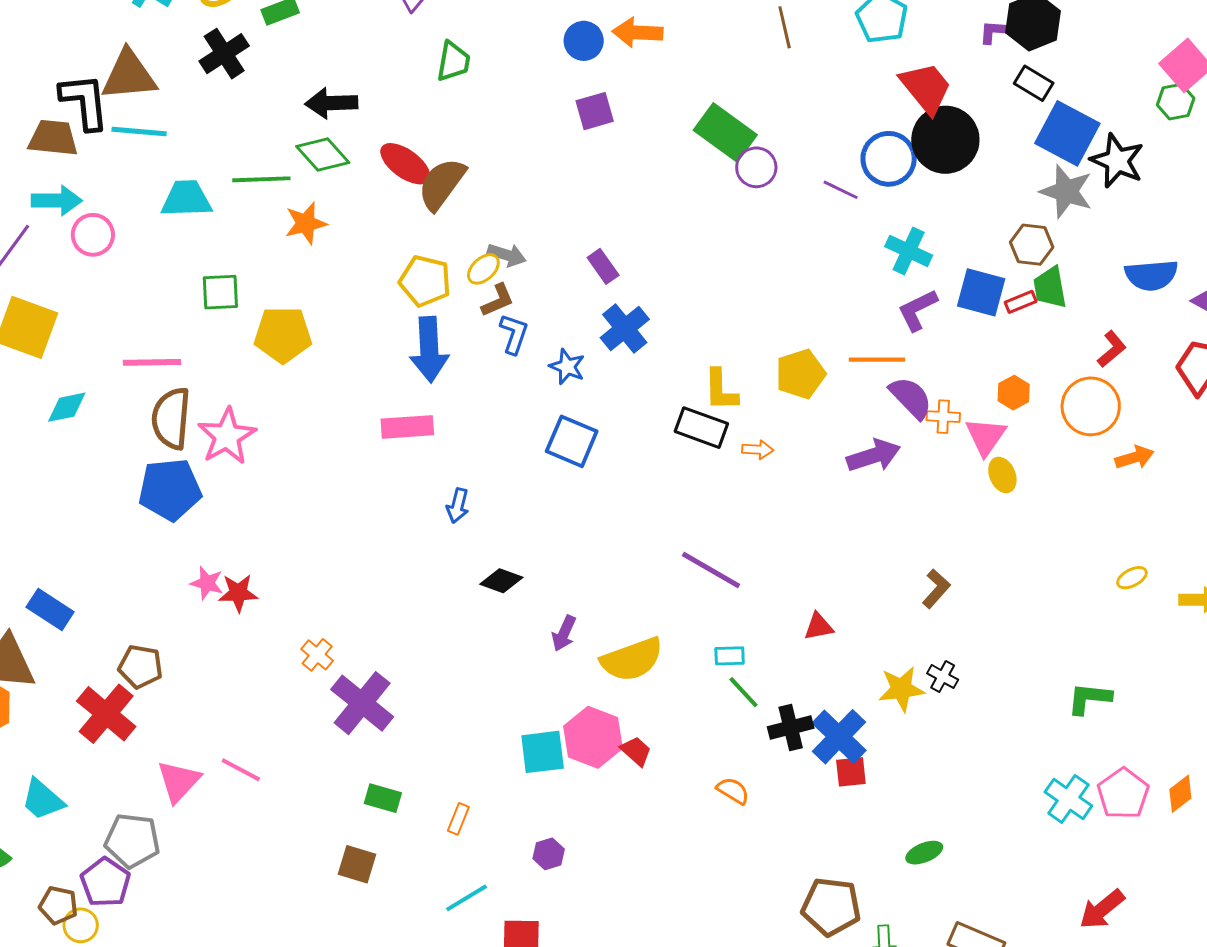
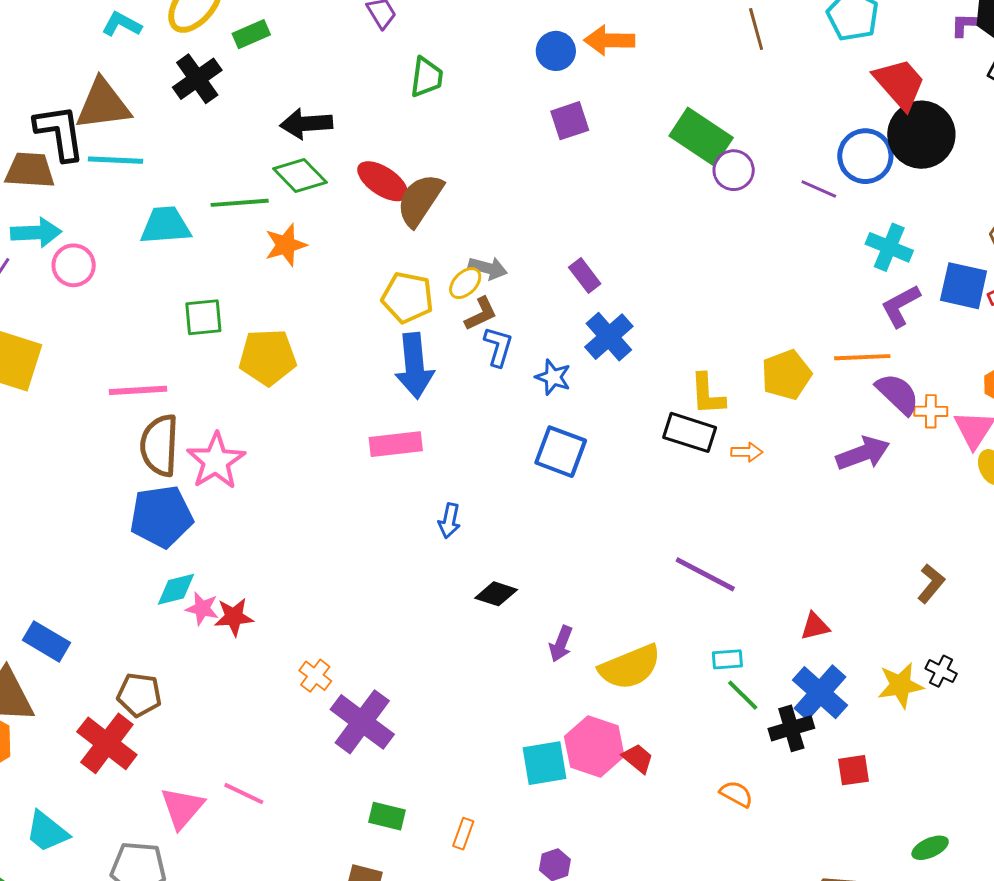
cyan diamond: (67, 407) -> (176, 589), moved
blue cross: (839, 737) -> (820, 693), moved

